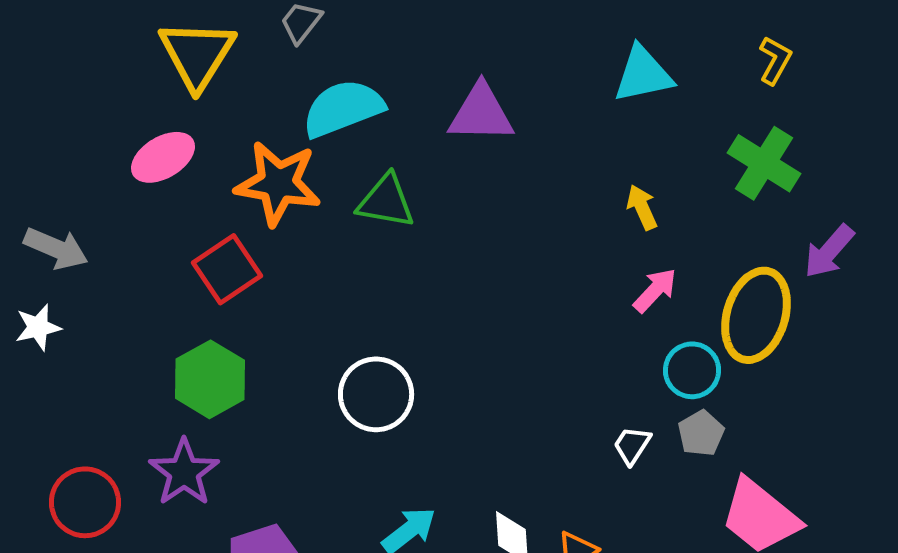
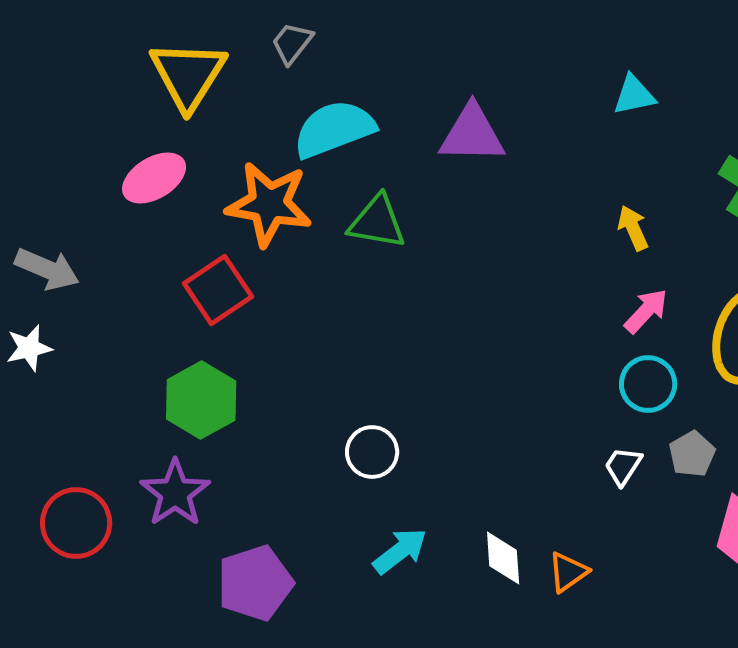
cyan triangle: (643, 74) -> (634, 95), size x0.7
cyan circle: (692, 370) -> (648, 384), moved
white circle: (376, 394) -> (372, 452), moved, size x0.7

